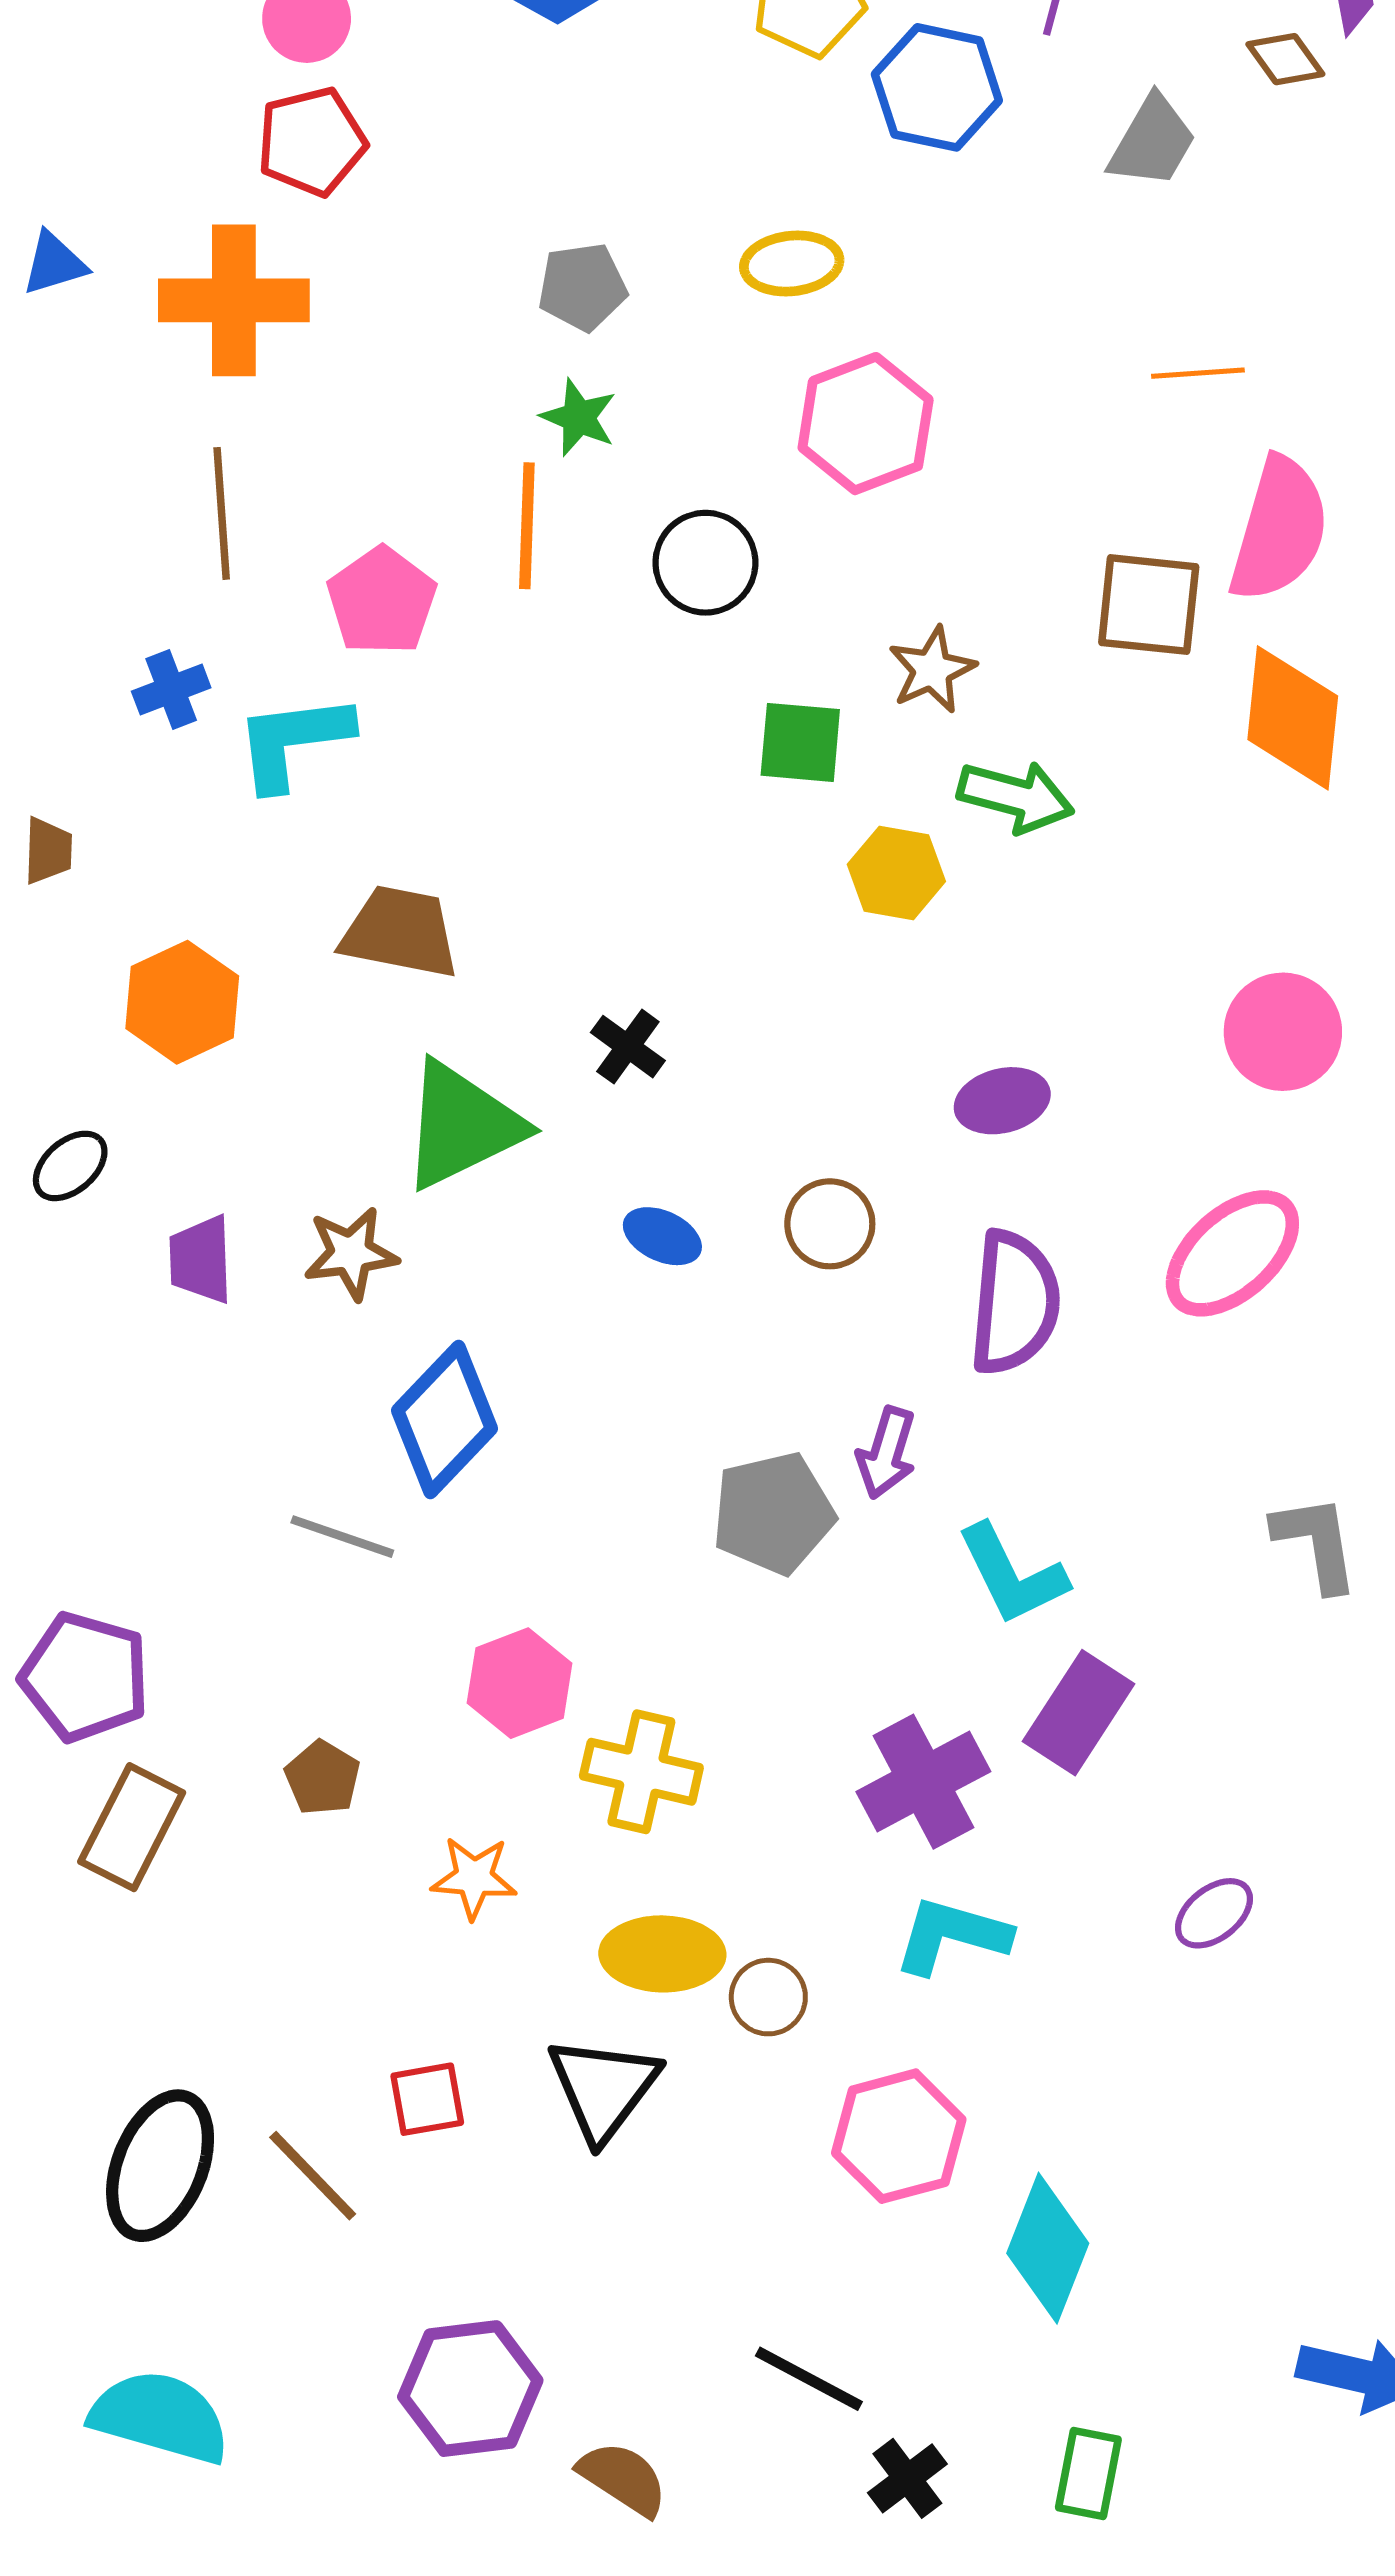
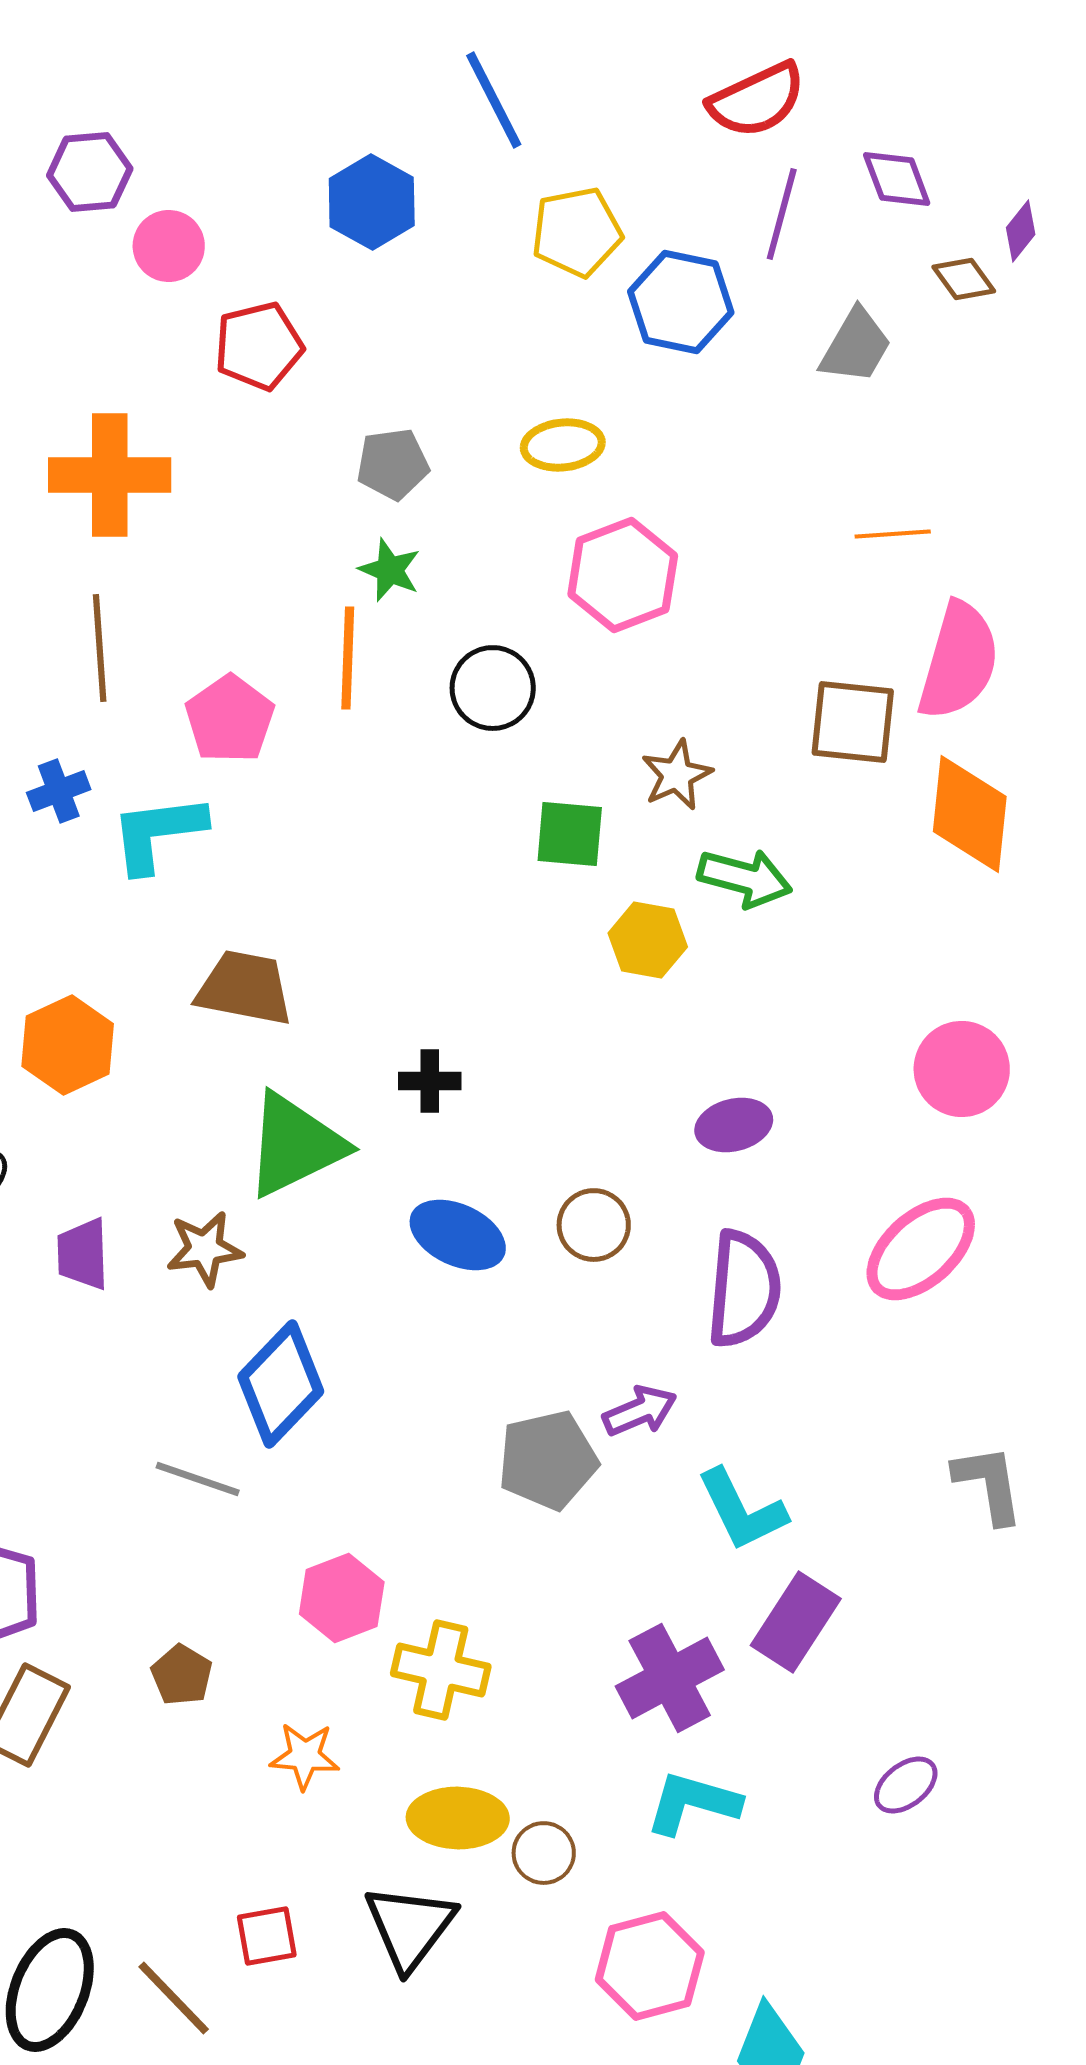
red pentagon: (311, 142) -> (259, 346), moved
black cross: (628, 1047) -> (430, 1081), turned -36
blue ellipse: (662, 1236) -> (458, 1235), size x1.5
purple arrow: (886, 1453) -> (640, 1411), turned -130

